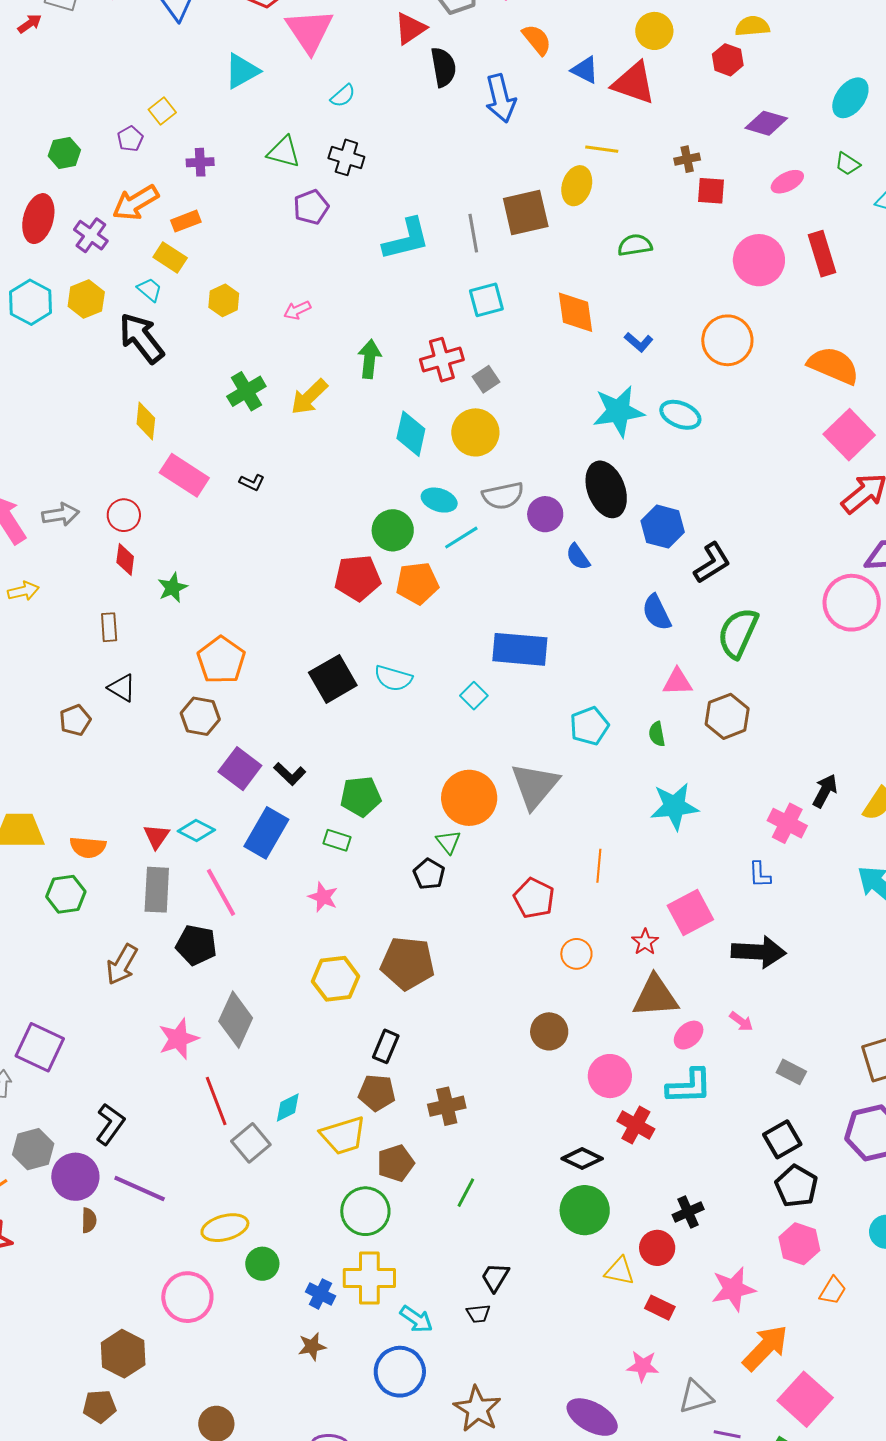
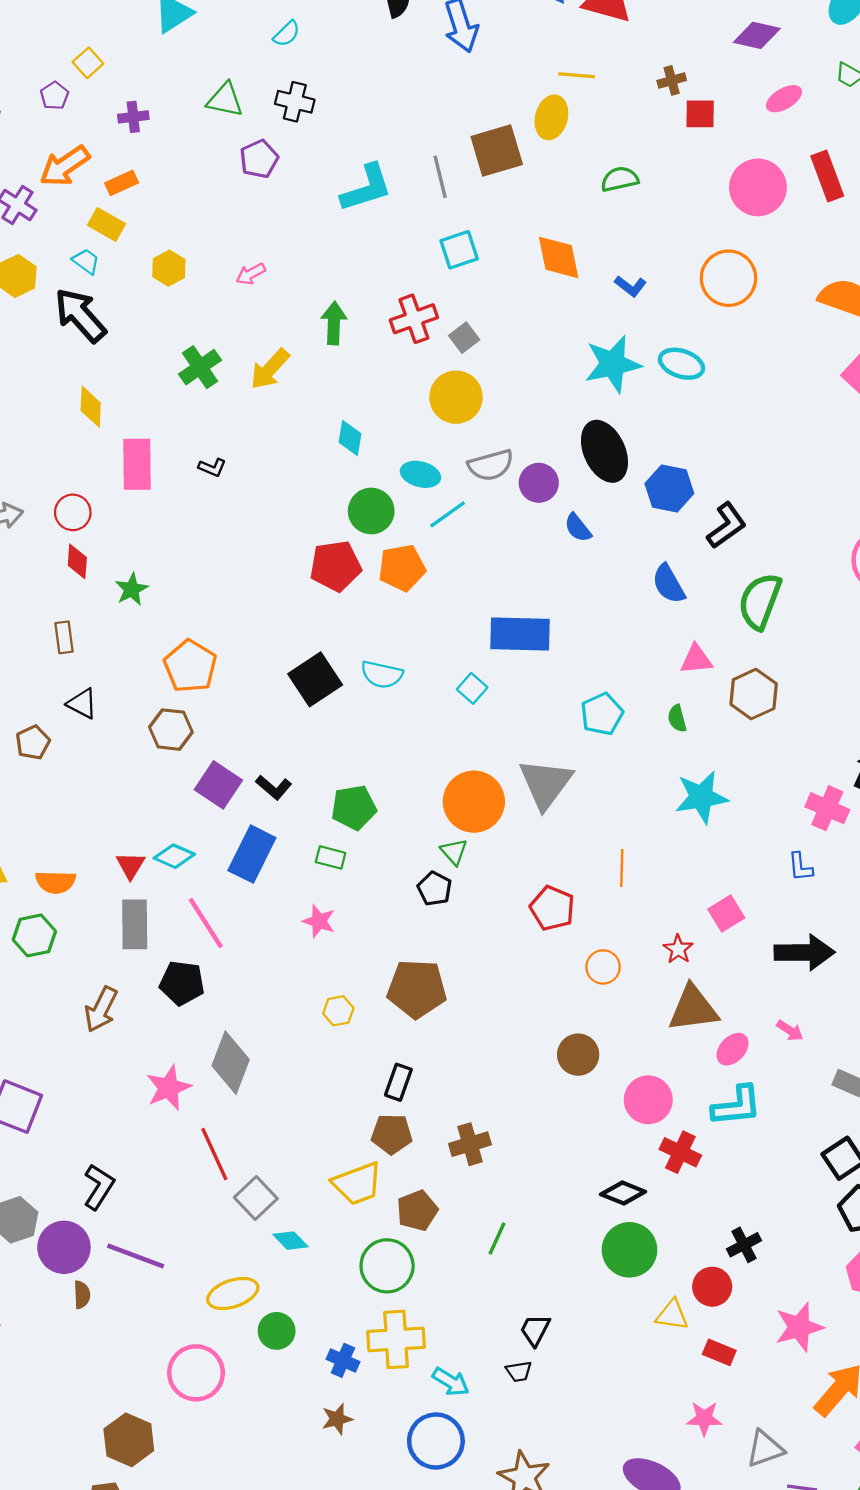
cyan diamond: (411, 434) -> (350, 438), moved, size x0.7
pink rectangle: (184, 475) -> (137, 464), turned 60
pink square: (690, 913) -> (726, 914), size x0.7
yellow hexagon: (336, 979) -> (338, 1011), size x0.6
cyan diamond: (288, 1108) -> (291, 1241), moved, turned 76

